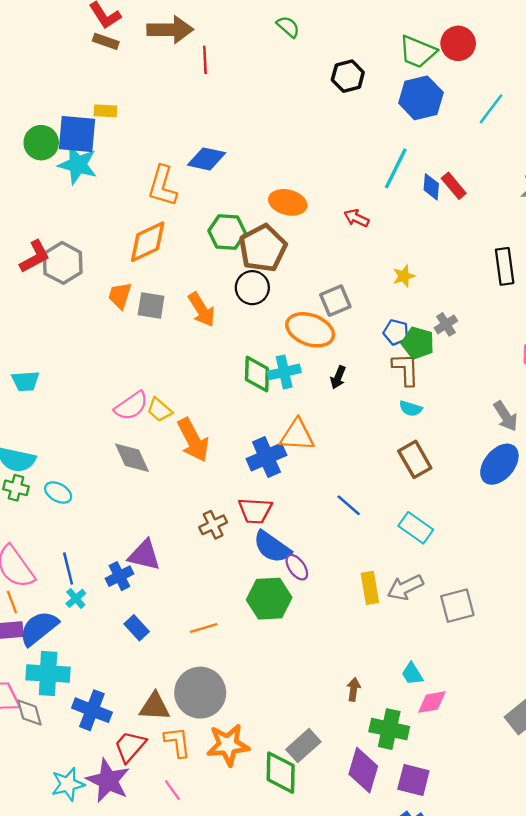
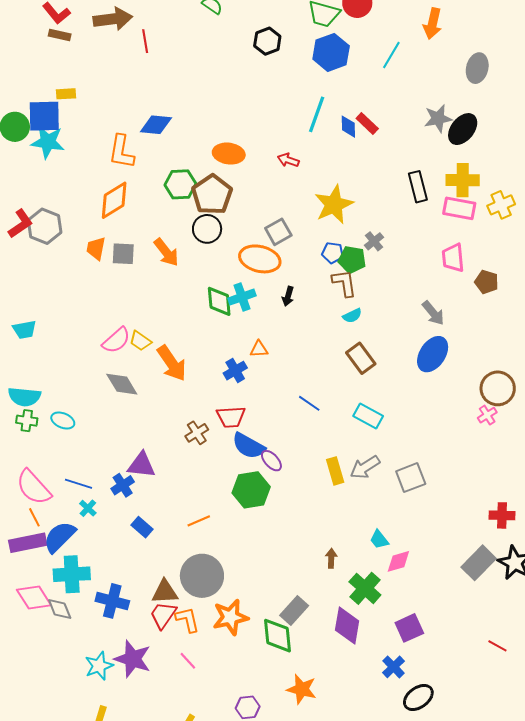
yellow star: (404, 276) -> (334, 205), size x2.0
cyan semicircle: (411, 408) -> (352, 316), turned -36
orange triangle: (297, 435) -> (259, 349), size x0.6
blue cross: (266, 457) -> (235, 371), size x0.7
blue line: (68, 569) -> (78, 484), turned -52
green cross: (389, 729) -> (365, 588), turned 36
red trapezoid: (130, 746) -> (163, 615), moved
purple square: (413, 780) -> (409, 628), moved, turned -32

